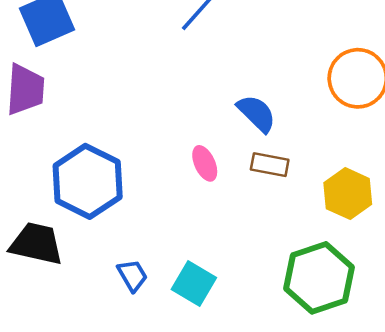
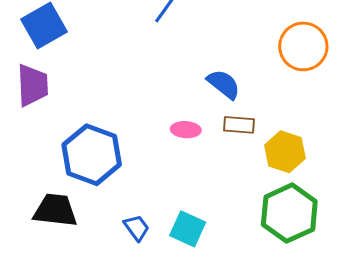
pink ellipse: (205, 163) -> (186, 130), turned -56
yellow hexagon: (348, 194) -> (285, 152), moved

